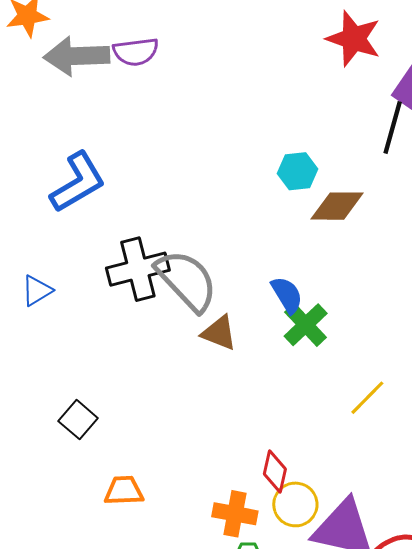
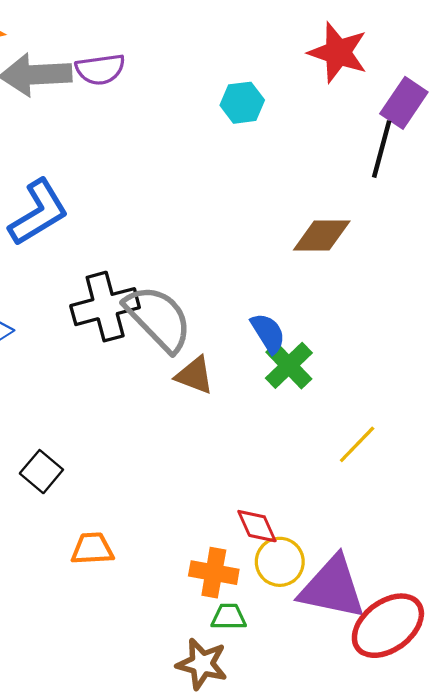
cyan hexagon: (298, 171) -> (242, 103), moved
red diamond: (275, 472) -> (257, 526), turned -36

